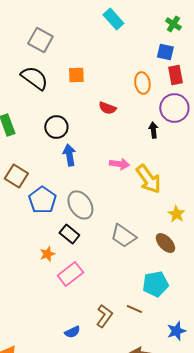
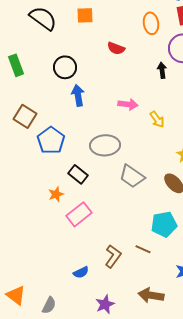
yellow arrow: (148, 179) -> (157, 119), size x0.6
gray ellipse: (80, 205) -> (105, 145), moved, turned -60

